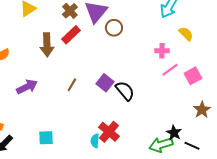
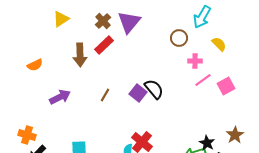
brown circle: (114, 28) -> (179, 38), moved
black semicircle: (125, 91) -> (154, 89), moved
brown star: (202, 110) -> (235, 135), moved

